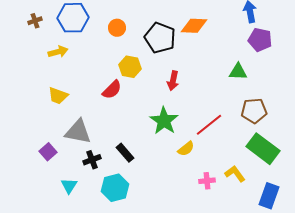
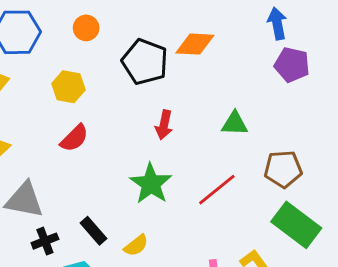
orange circle: (117, 28) -> (86, 28), moved
yellow hexagon: (130, 67) -> (68, 87), moved
green triangle: (238, 72) -> (235, 123), moved
yellow semicircle: (186, 149) -> (136, 245), moved

